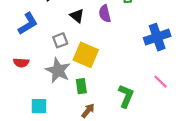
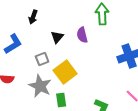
black triangle: (77, 16) -> (57, 37), turned 32
yellow square: (86, 55) -> (65, 72), turned 30

